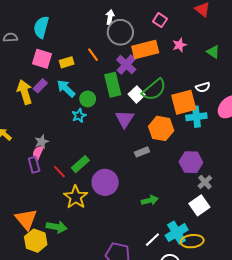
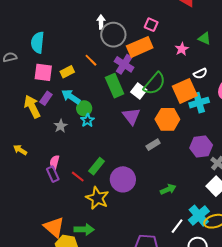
pink square: (160, 20) -> (151, 25), moved
pink star: (179, 45) -> (182, 49), moved
green circle: (88, 99) -> (84, 108), moved
gray star: (42, 142) -> (61, 126), moved

